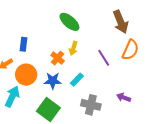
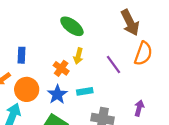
cyan rectangle: (77, 80) -> (85, 91), turned 40
blue star: (53, 81) -> (57, 94), turned -30
purple arrow: (124, 97) -> (139, 108), turned 88

